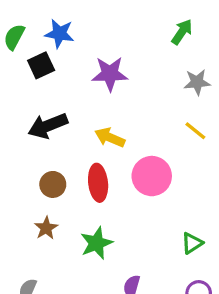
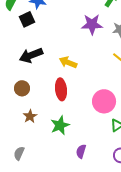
purple star: (110, 74) -> (92, 24), moved
pink circle: (152, 176) -> (104, 101), moved
brown circle: (53, 184) -> (22, 88), moved

